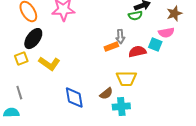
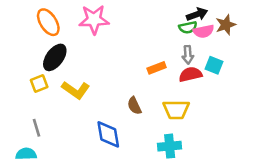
brown star: (174, 14) -> (226, 25), moved
pink semicircle: (166, 33) -> (204, 31), moved
gray arrow: (120, 37) -> (188, 55), moved
brown semicircle: (106, 94) -> (134, 106), moved, turned 104

